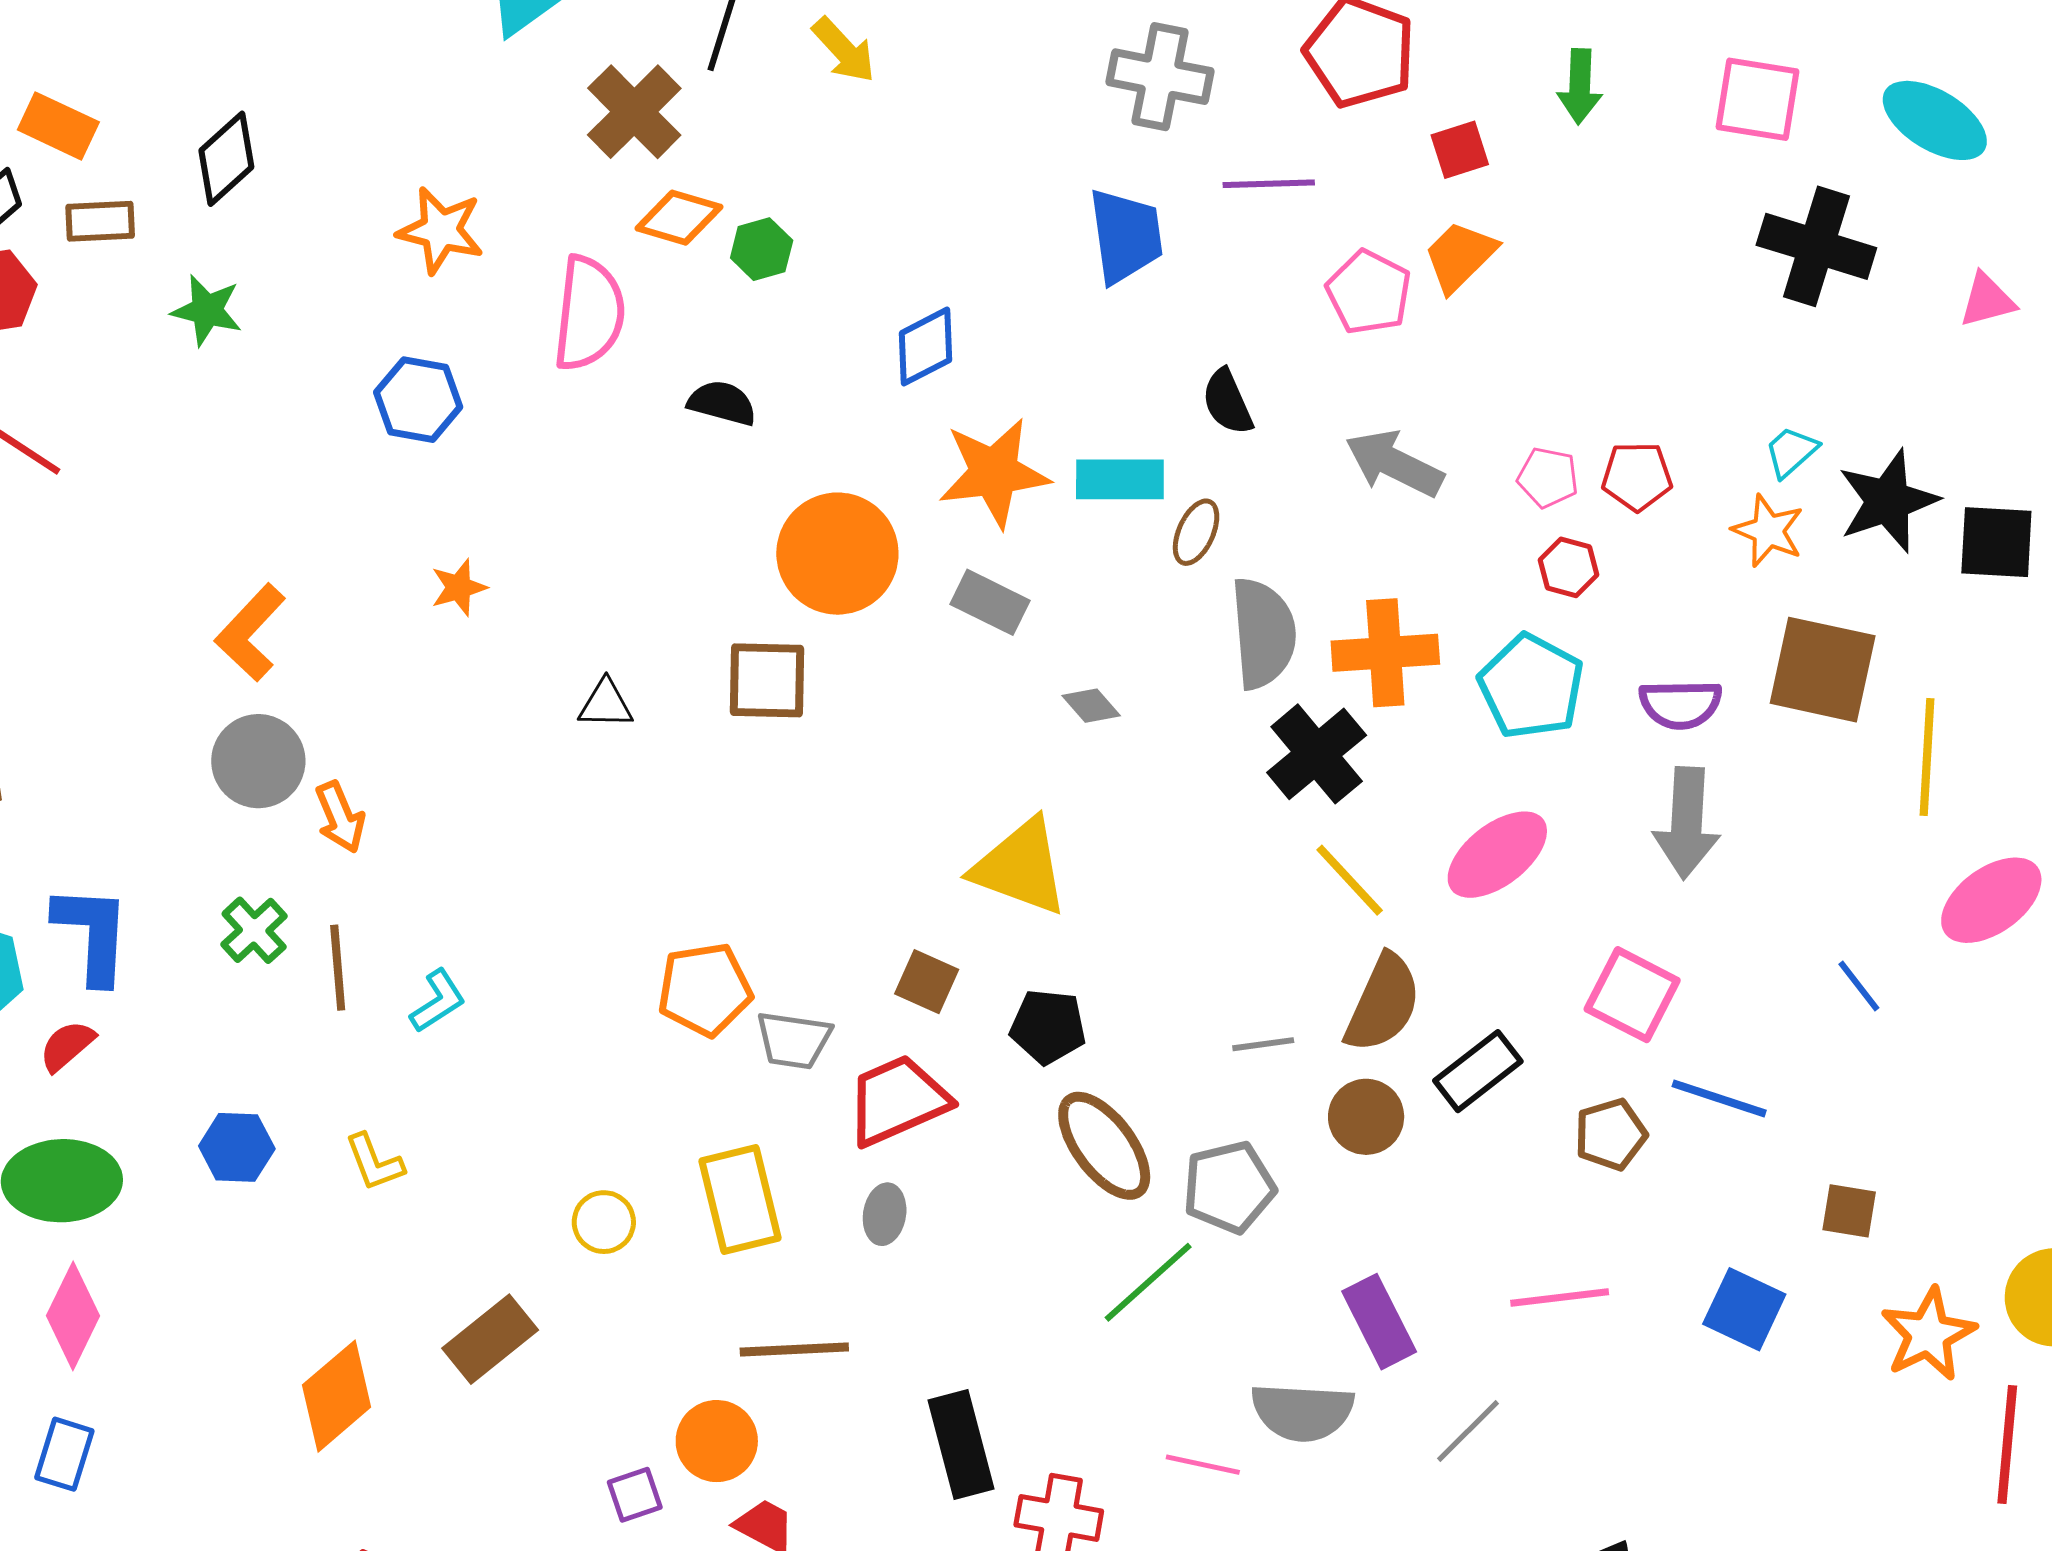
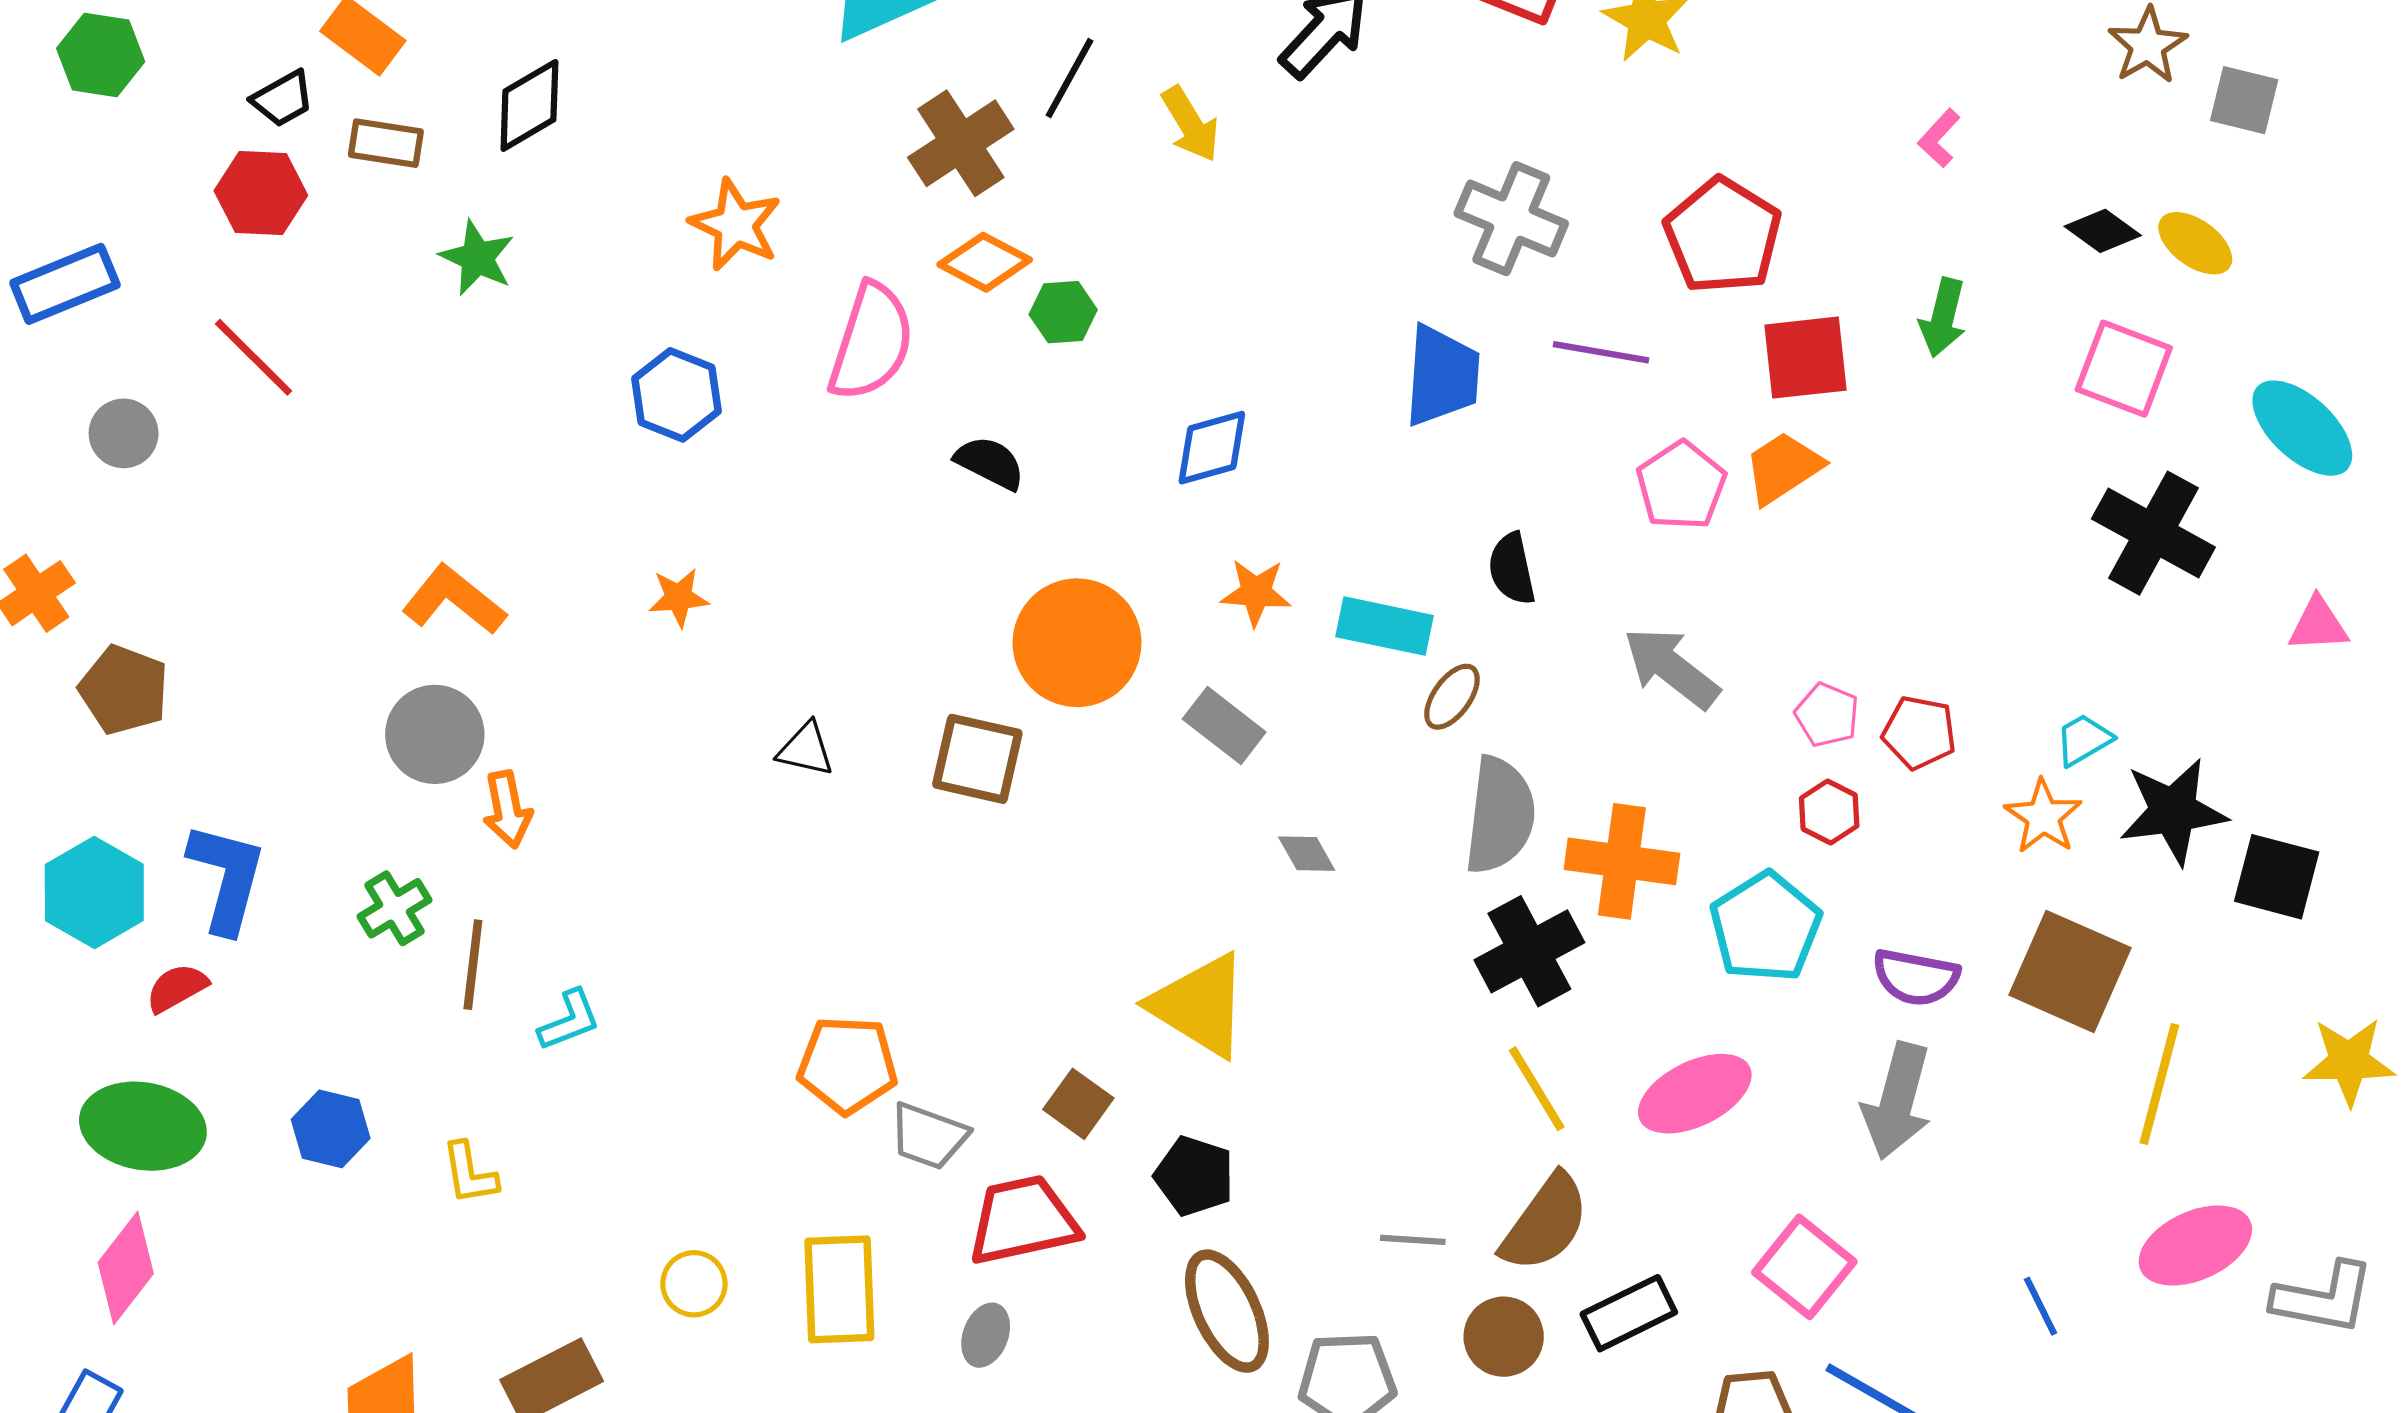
red square: (1460, 150) -> (1806, 358), size x1.5
orange star: (994, 473) -> (1256, 592), size x0.6
orange L-shape: (250, 633) -> (454, 600), turned 74

